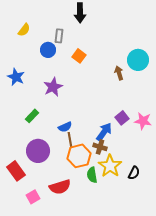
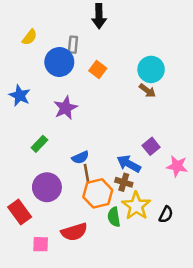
blue circle: (48, 50) -> (59, 62), size x1.5
cyan circle: (138, 60) -> (151, 69), moved
brown arrow: (119, 73) -> (147, 91), turned 144
pink star: (143, 121) -> (177, 166), moved
blue arrow: (104, 132) -> (129, 164), turned -96
pink square: (33, 197) -> (41, 244), turned 32

